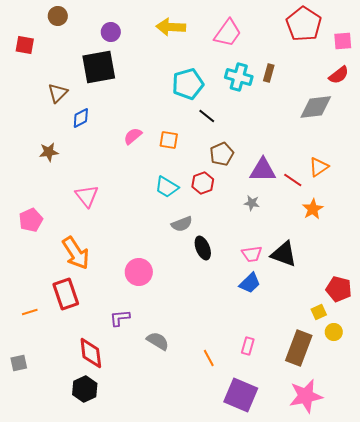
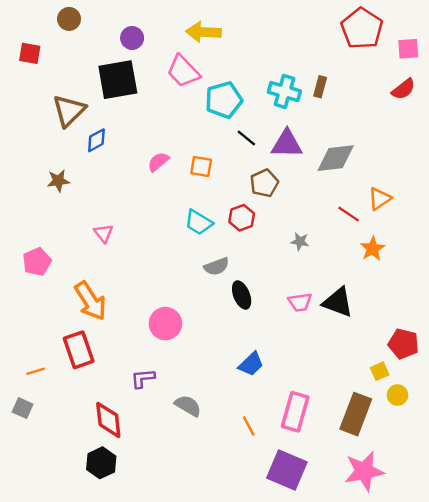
pink trapezoid: (228, 33) -> (183, 71), moved, turned 100
brown triangle: (58, 93) -> (69, 111), size x1.4
gray diamond: (316, 107) -> (336, 158), moved
purple triangle: (263, 170) -> (287, 144), moved
pink triangle: (87, 196) -> (104, 233), size x0.7
blue trapezoid: (250, 283) -> (251, 364), moved
pink rectangle: (248, 346) -> (295, 412), size x1.8
gray square: (19, 363) -> (23, 408), moved, turned 36

